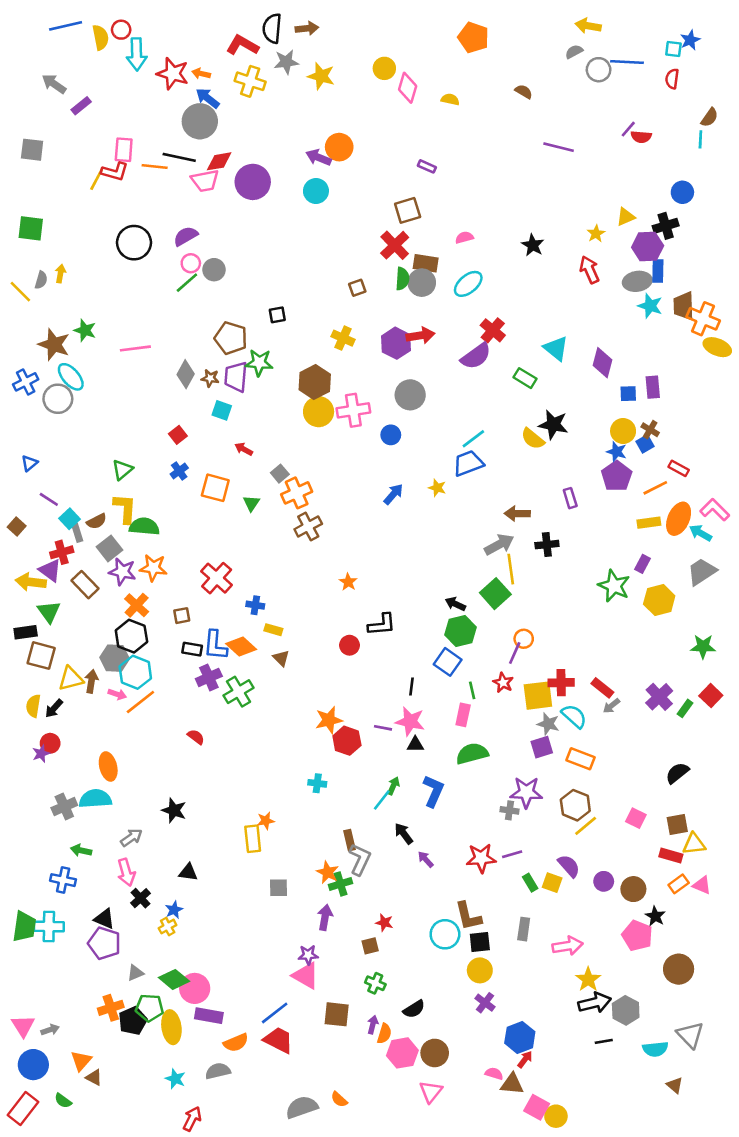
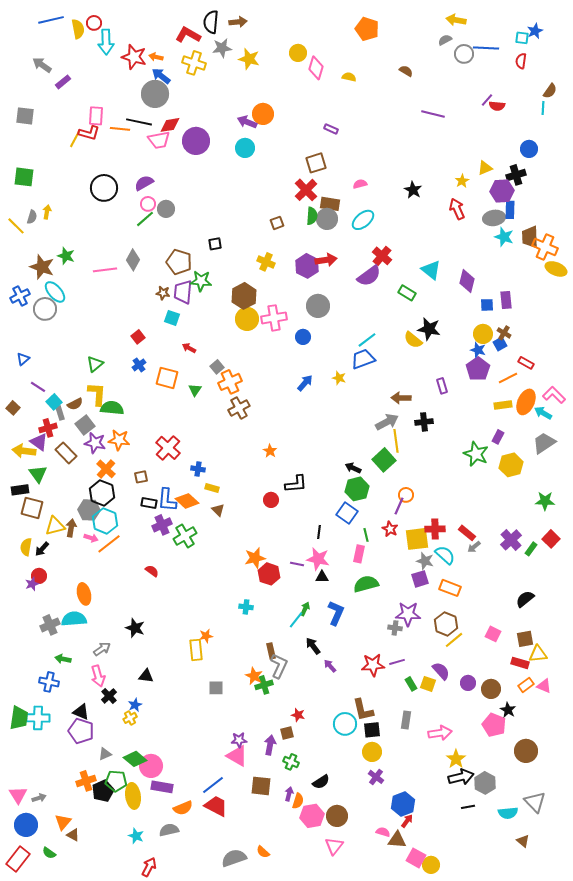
gray diamond: (186, 374) -> (133, 260), moved
purple arrow: (325, 917) -> (270, 745), moved

